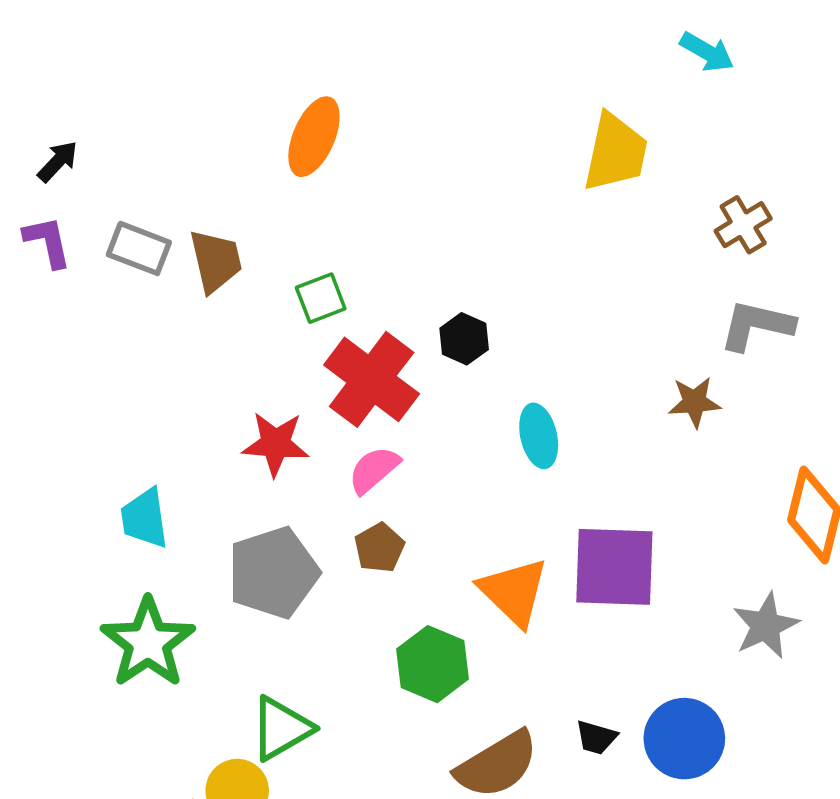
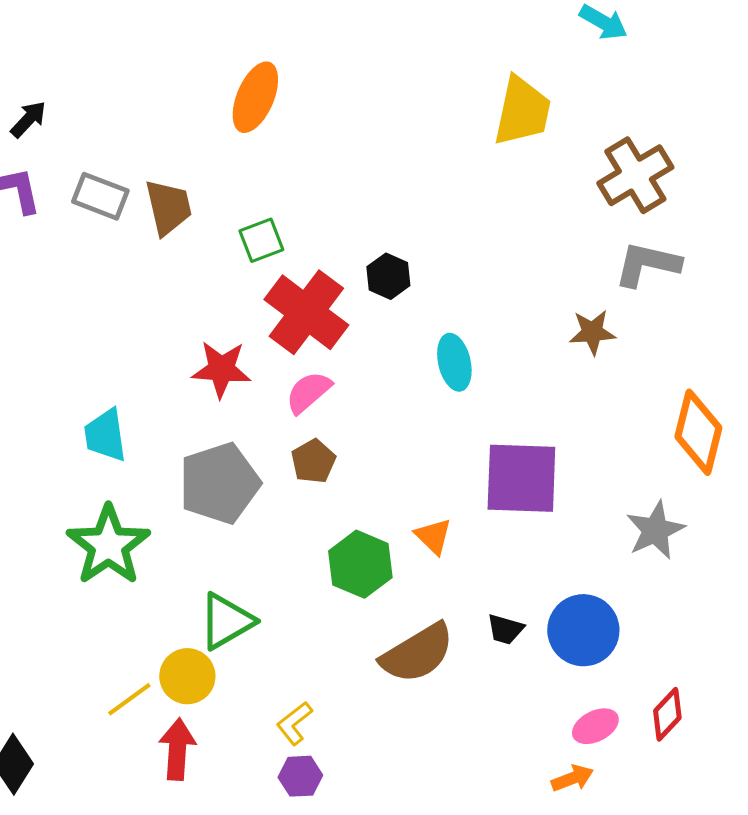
brown cross: (743, 225) -> (635, 175), size x1.5
orange triangle: (514, 592) -> (433, 536), moved, size x0.6

